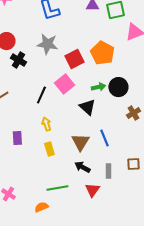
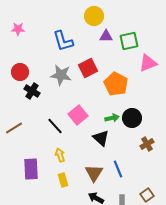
red square: (74, 59) -> (88, 68), moved
black line: (41, 95) -> (55, 126), turned -66
purple rectangle: (17, 138) -> (31, 169), size x1.5
brown square: (133, 164) -> (147, 195), turned -32

